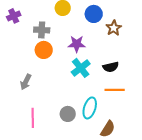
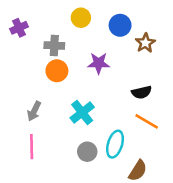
cyan cross: (81, 68) -> (82, 112), moved
orange line: (115, 90) -> (147, 121), turned 30
pink line: (33, 118) -> (32, 147), moved

